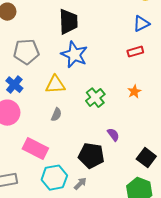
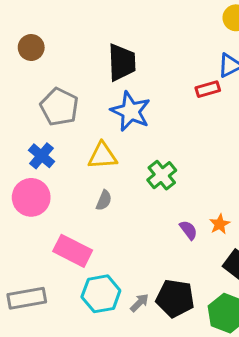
gray pentagon: (26, 52) -> (59, 107), turned 30
red rectangle: (135, 52) -> (208, 89), moved
orange star: (134, 92) -> (220, 224), moved
black pentagon: (91, 156) -> (175, 298), moved

